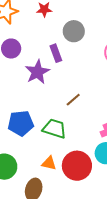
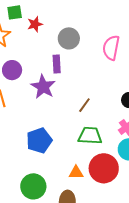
purple rectangle: (56, 53) -> (57, 64), turned 30
green trapezoid: (54, 129) -> (90, 136), moved

